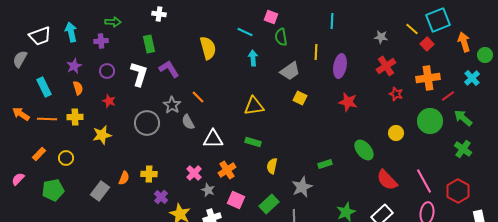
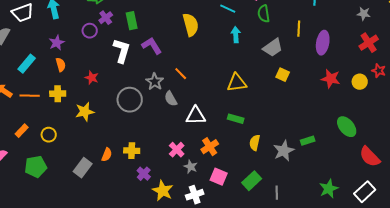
purple cross: (101, 41) -> (106, 18), moved, turned -32
purple circle: (107, 71) -> (90, 31), moved
cyan rectangle: (44, 87) -> (27, 64), turned 66
yellow circle: (396, 133) -> (360, 82), moved
gray star: (302, 187) -> (284, 151), moved

